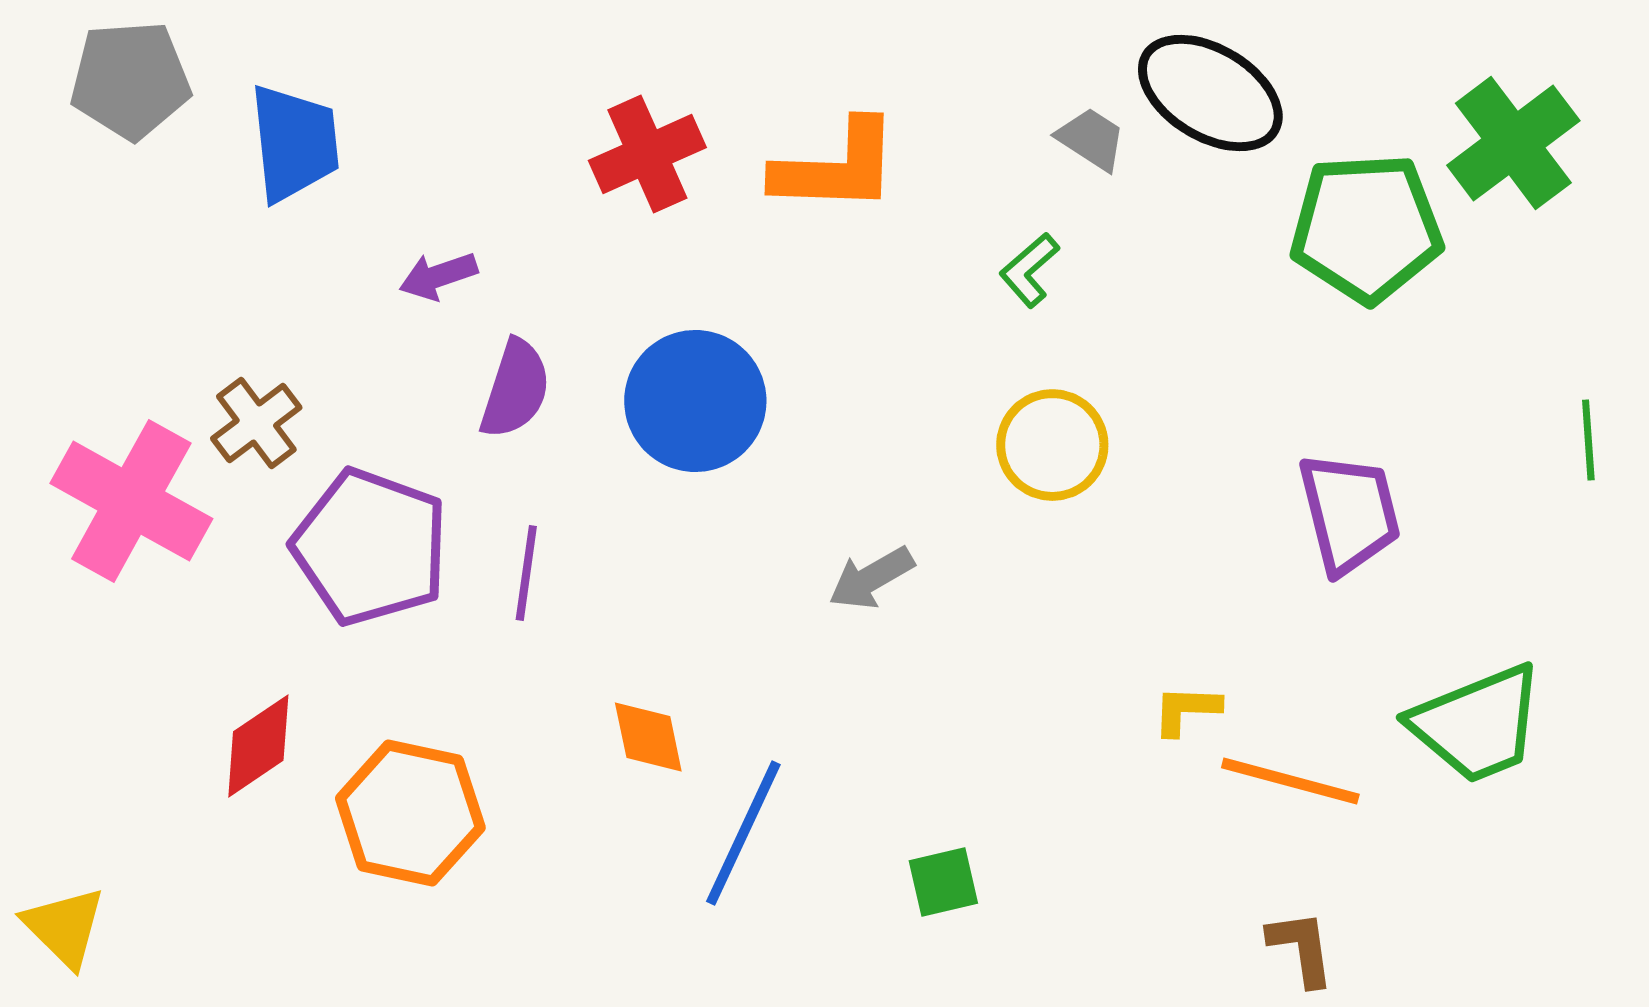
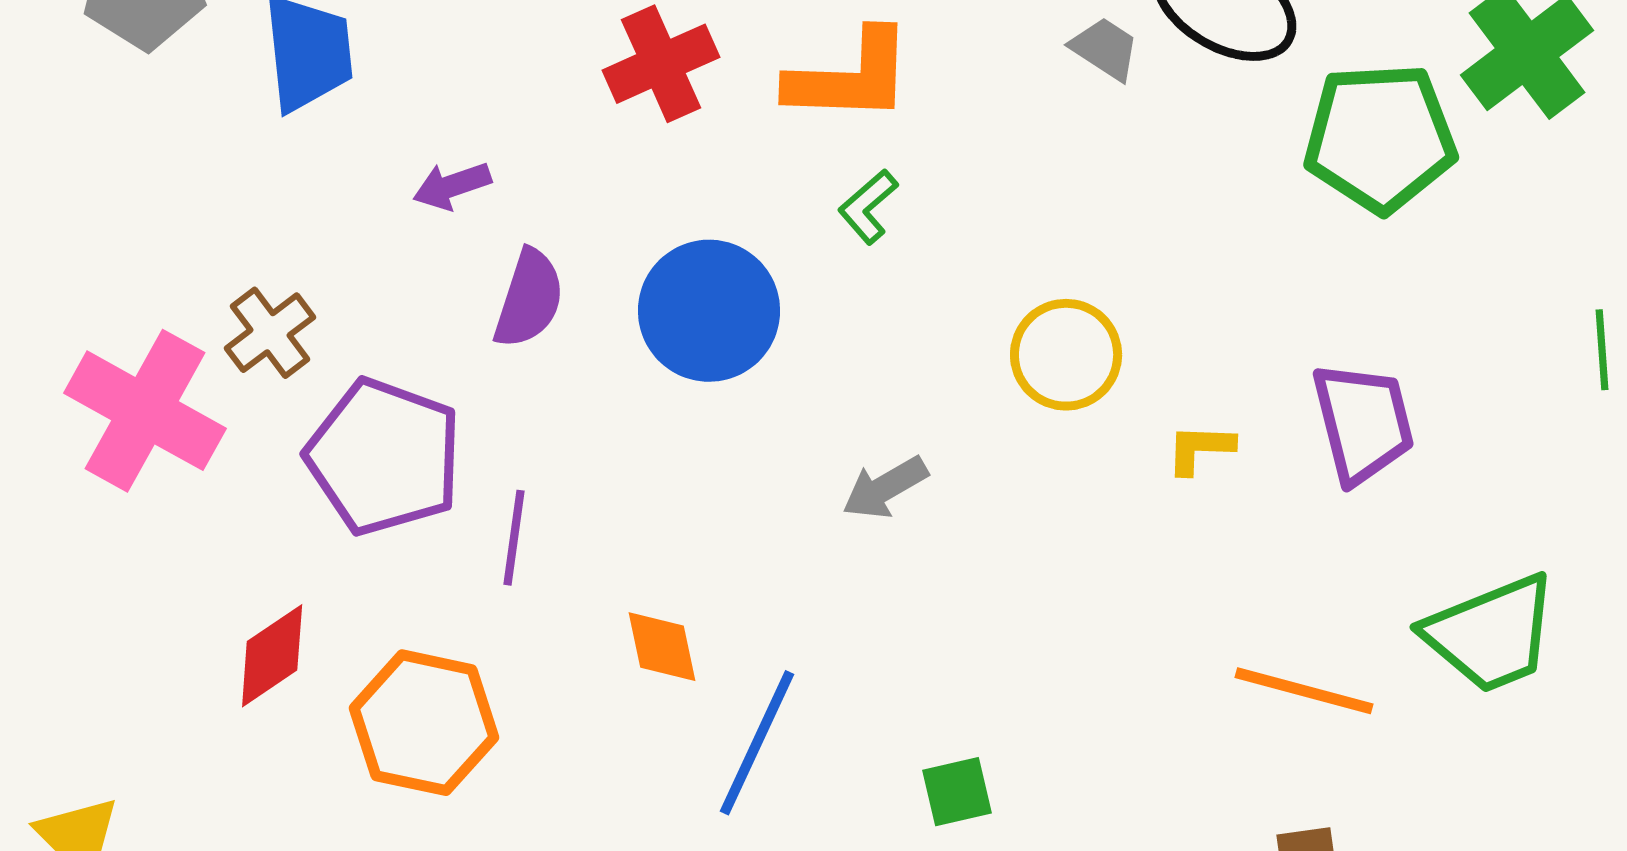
green L-shape: (1029, 270) -> (868, 207), moved
purple line: (526, 573) -> (514, 538), moved
yellow L-shape: (1186, 710) -> (1200, 449), moved

